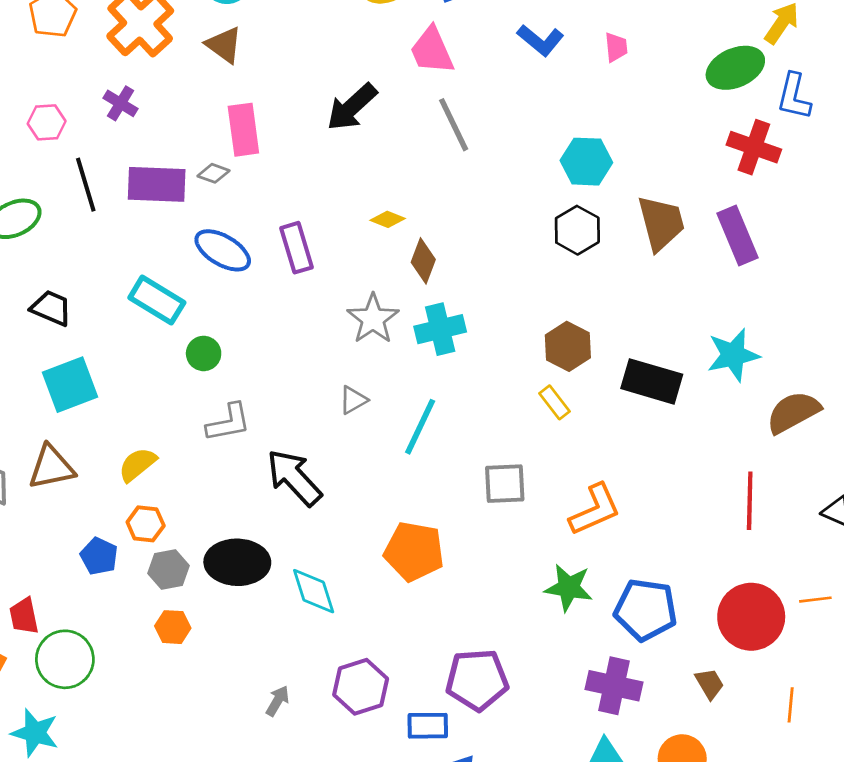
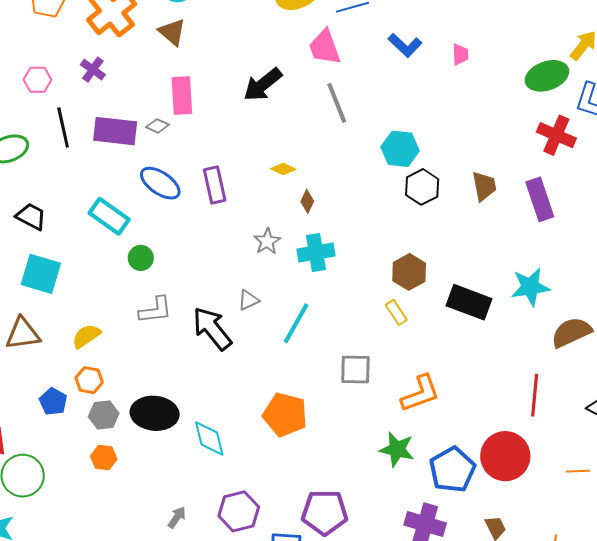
cyan hexagon: (586, 162) -> (400, 149), moved
brown trapezoid: (661, 223) -> (484, 186), size x0.7
brown diamond: (423, 261) -> (307, 201), size x0.7
gray star: (373, 319) -> (267, 241), size x0.7
cyan square: (70, 385) -> (41, 274), turned 33
black arrow: (294, 478) -> (212, 329), moved
blue pentagon: (646, 610) -> (452, 470), turned 30
red circle: (751, 617) -> (505, 456), moved

